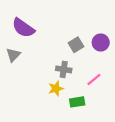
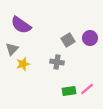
pink line: (94, 80) -> (87, 89), moved
yellow star: (56, 88) -> (23, 64), moved

